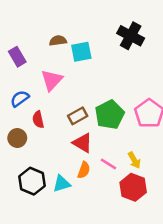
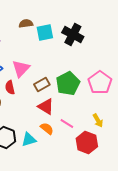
black cross: (131, 36) -> (73, 35), moved
pink triangle: (52, 80) -> (21, 69), moved
yellow arrow: (134, 160) -> (98, 121), moved
orange semicircle: (84, 170) -> (47, 129), turned -72

